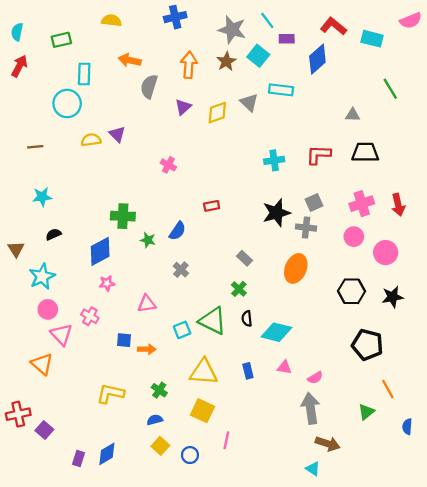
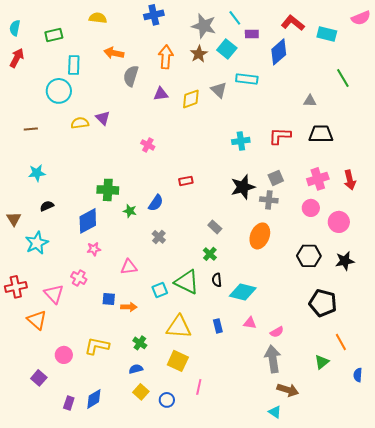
purple triangle: (183, 107) -> (161, 94), turned 35
pink circle: (48, 309) -> (64, 355), moved
red cross: (18, 414) -> (16, 287), moved

